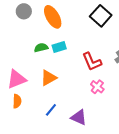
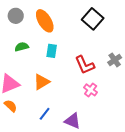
cyan rectangle: (59, 47) -> (52, 51), turned -64
green semicircle: (41, 48) -> (22, 47), moved
orange semicircle: (17, 101) -> (11, 106), turned -48

